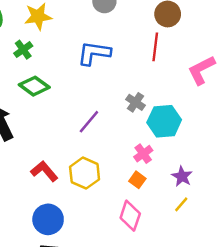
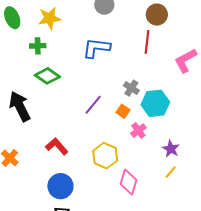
green cross: (23, 50) -> (38, 46), turned 35
yellow hexagon: (85, 173) -> (105, 156), moved
orange square: (137, 180) -> (123, 111), moved

